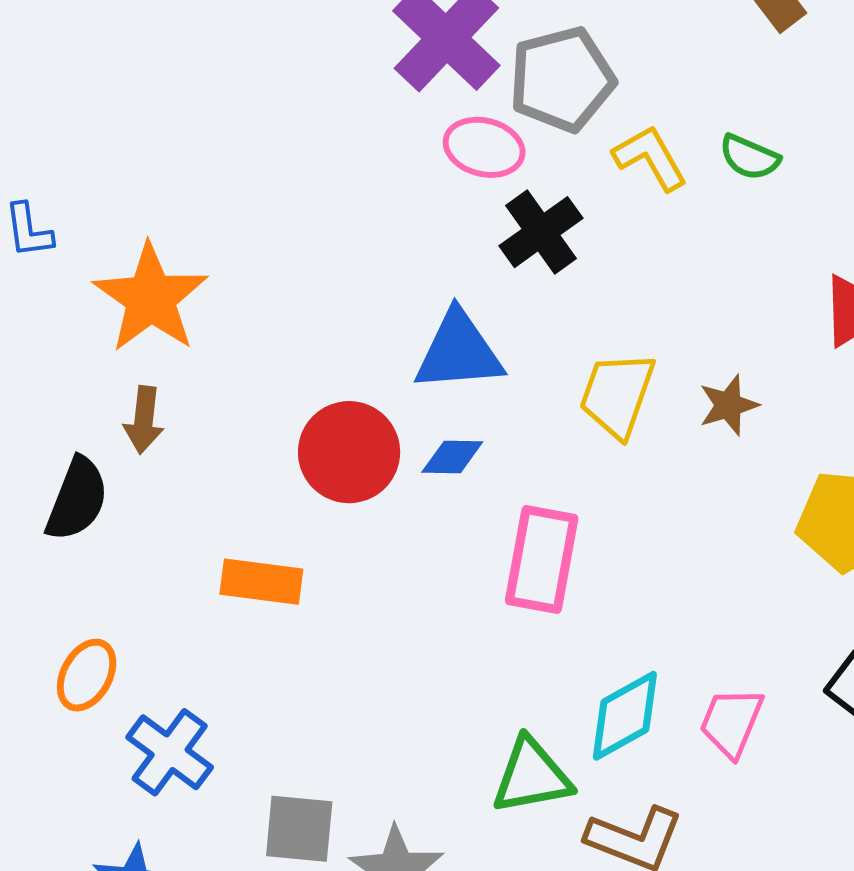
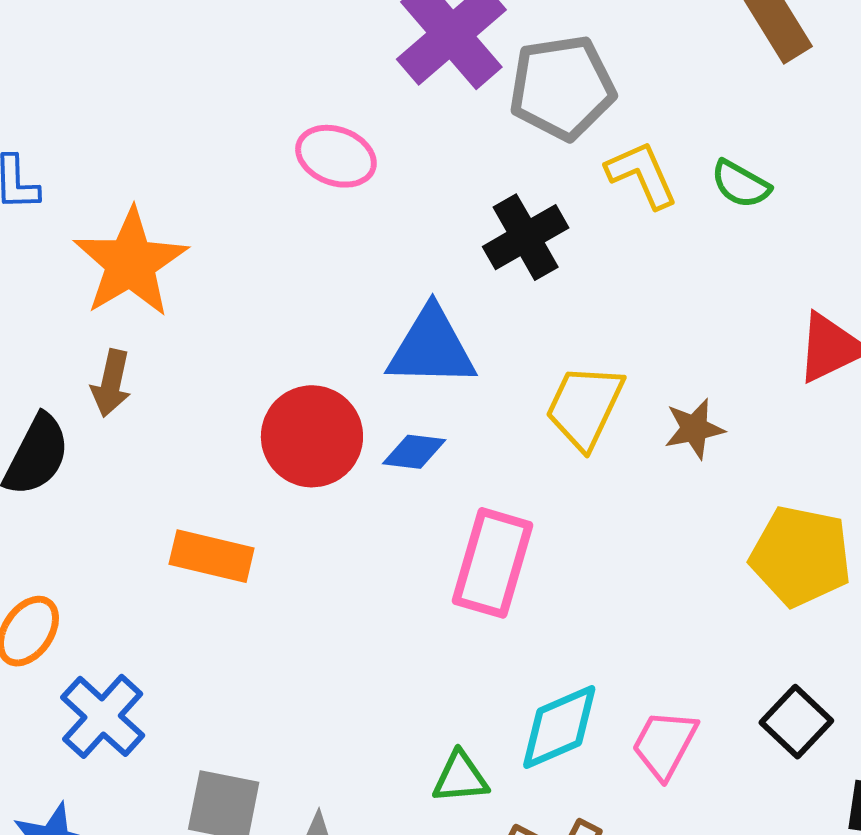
pink ellipse: (484, 147) -> (336, 156), moved
green triangle: (532, 776) -> (460, 777), size x0.7

